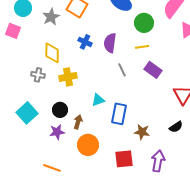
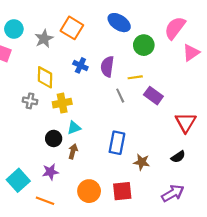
yellow line: (142, 47) -> (135, 77), moved
cyan triangle: (98, 100) -> (74, 128), moved
cyan square: (27, 113) -> (18, 180), moved
purple star: (57, 132) -> (50, 172), moved
orange circle: (88, 145) -> (89, 191), moved
purple arrow: (158, 161) -> (173, 193), moved, turned 50

